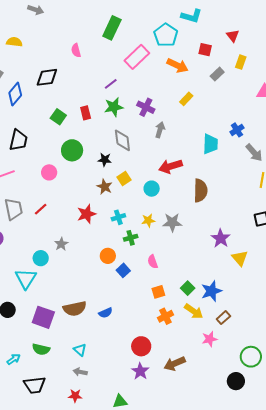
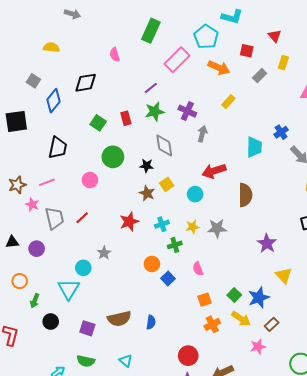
yellow triangle: (240, 258) -> (284, 275), moved
blue semicircle: (106, 313) -> (151, 322), turned -56
purple square: (43, 317) -> (87, 328), size x0.7

